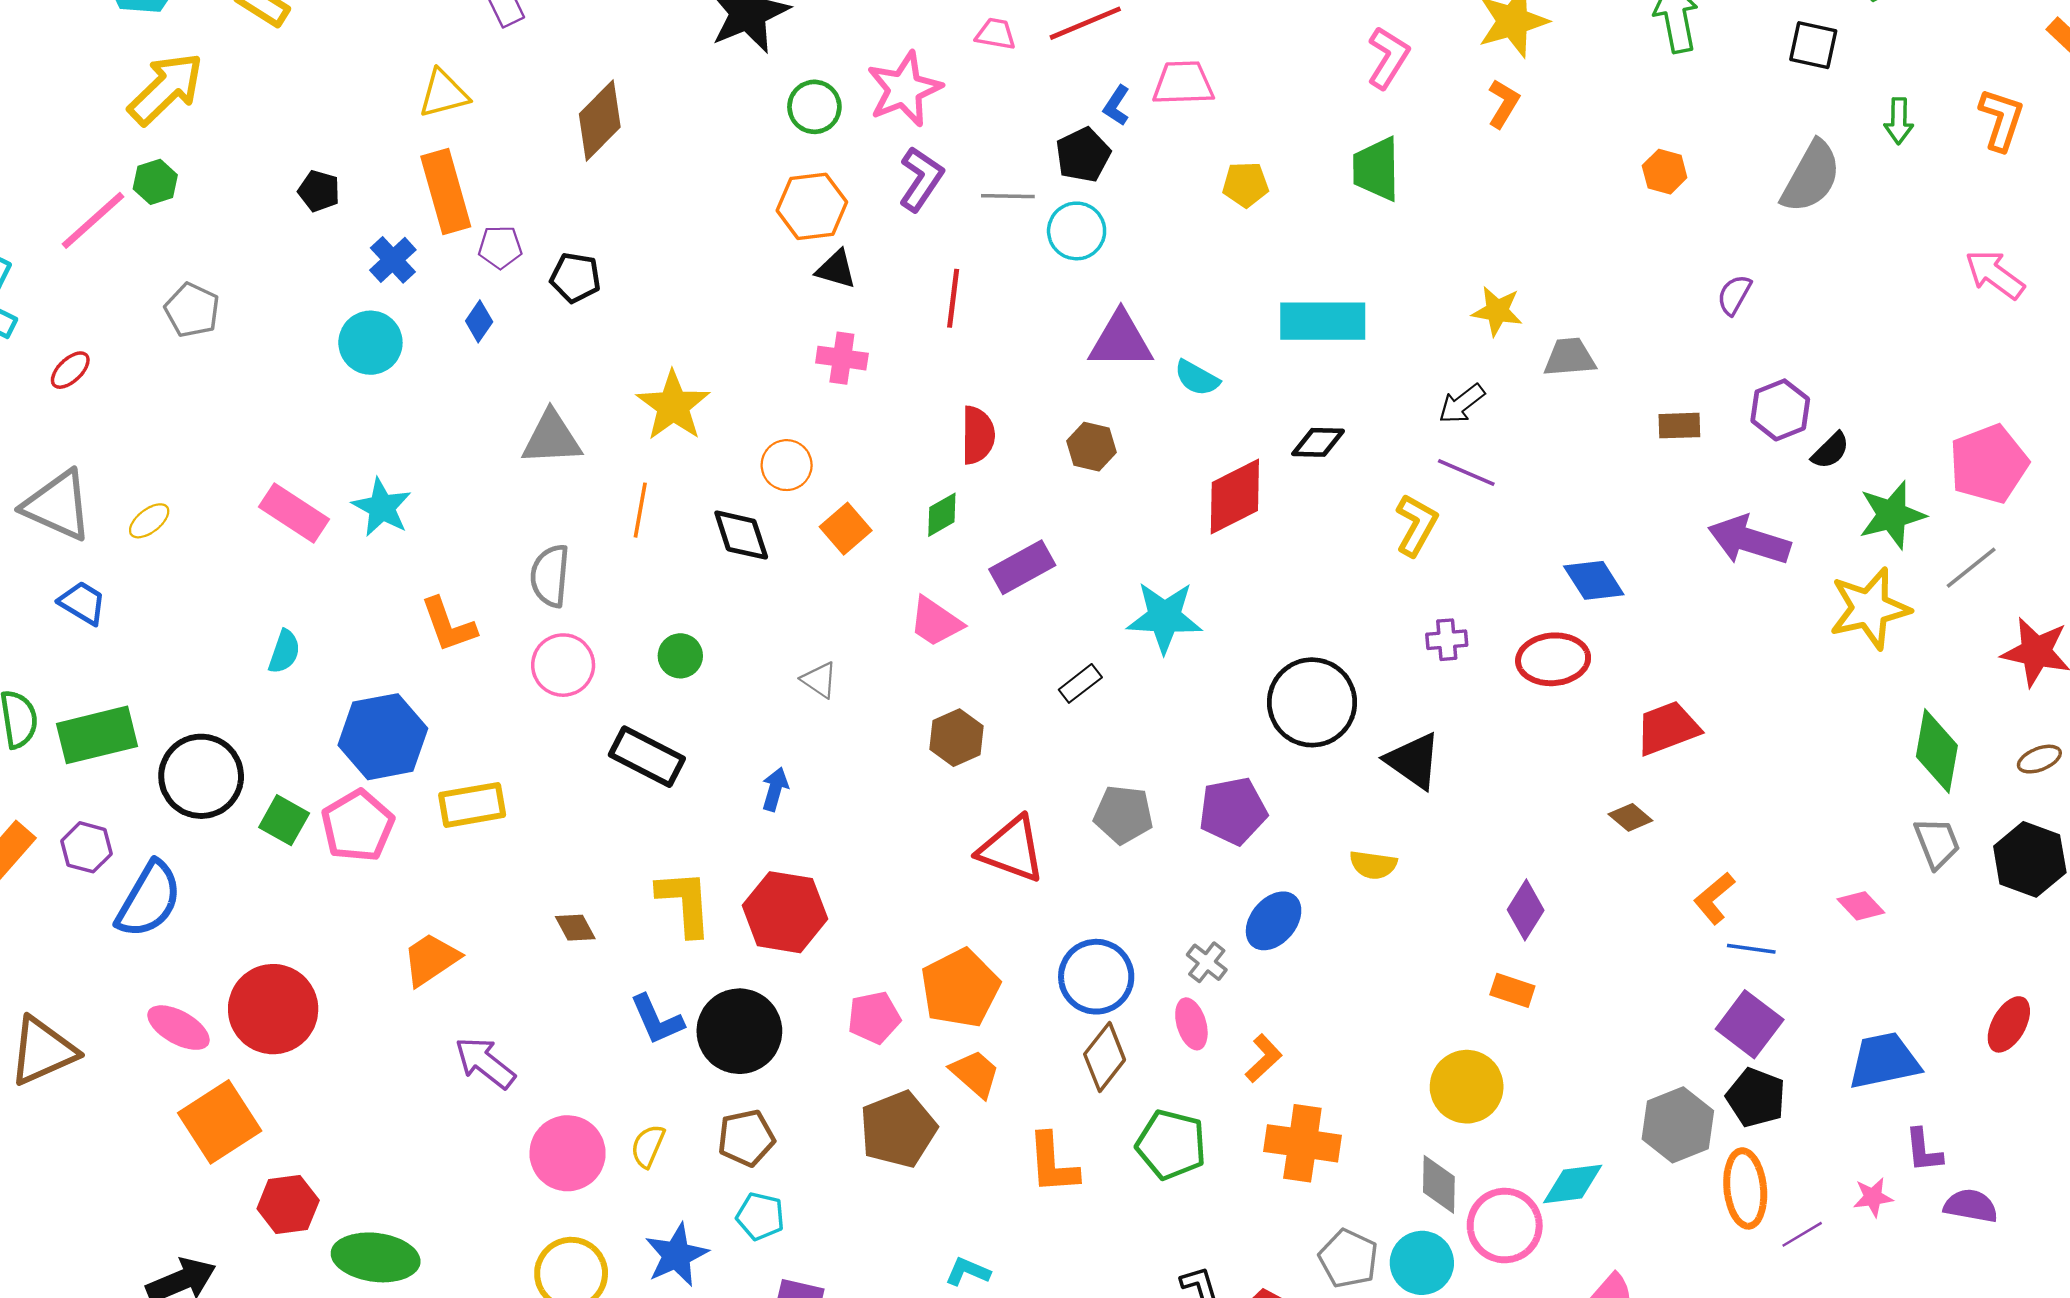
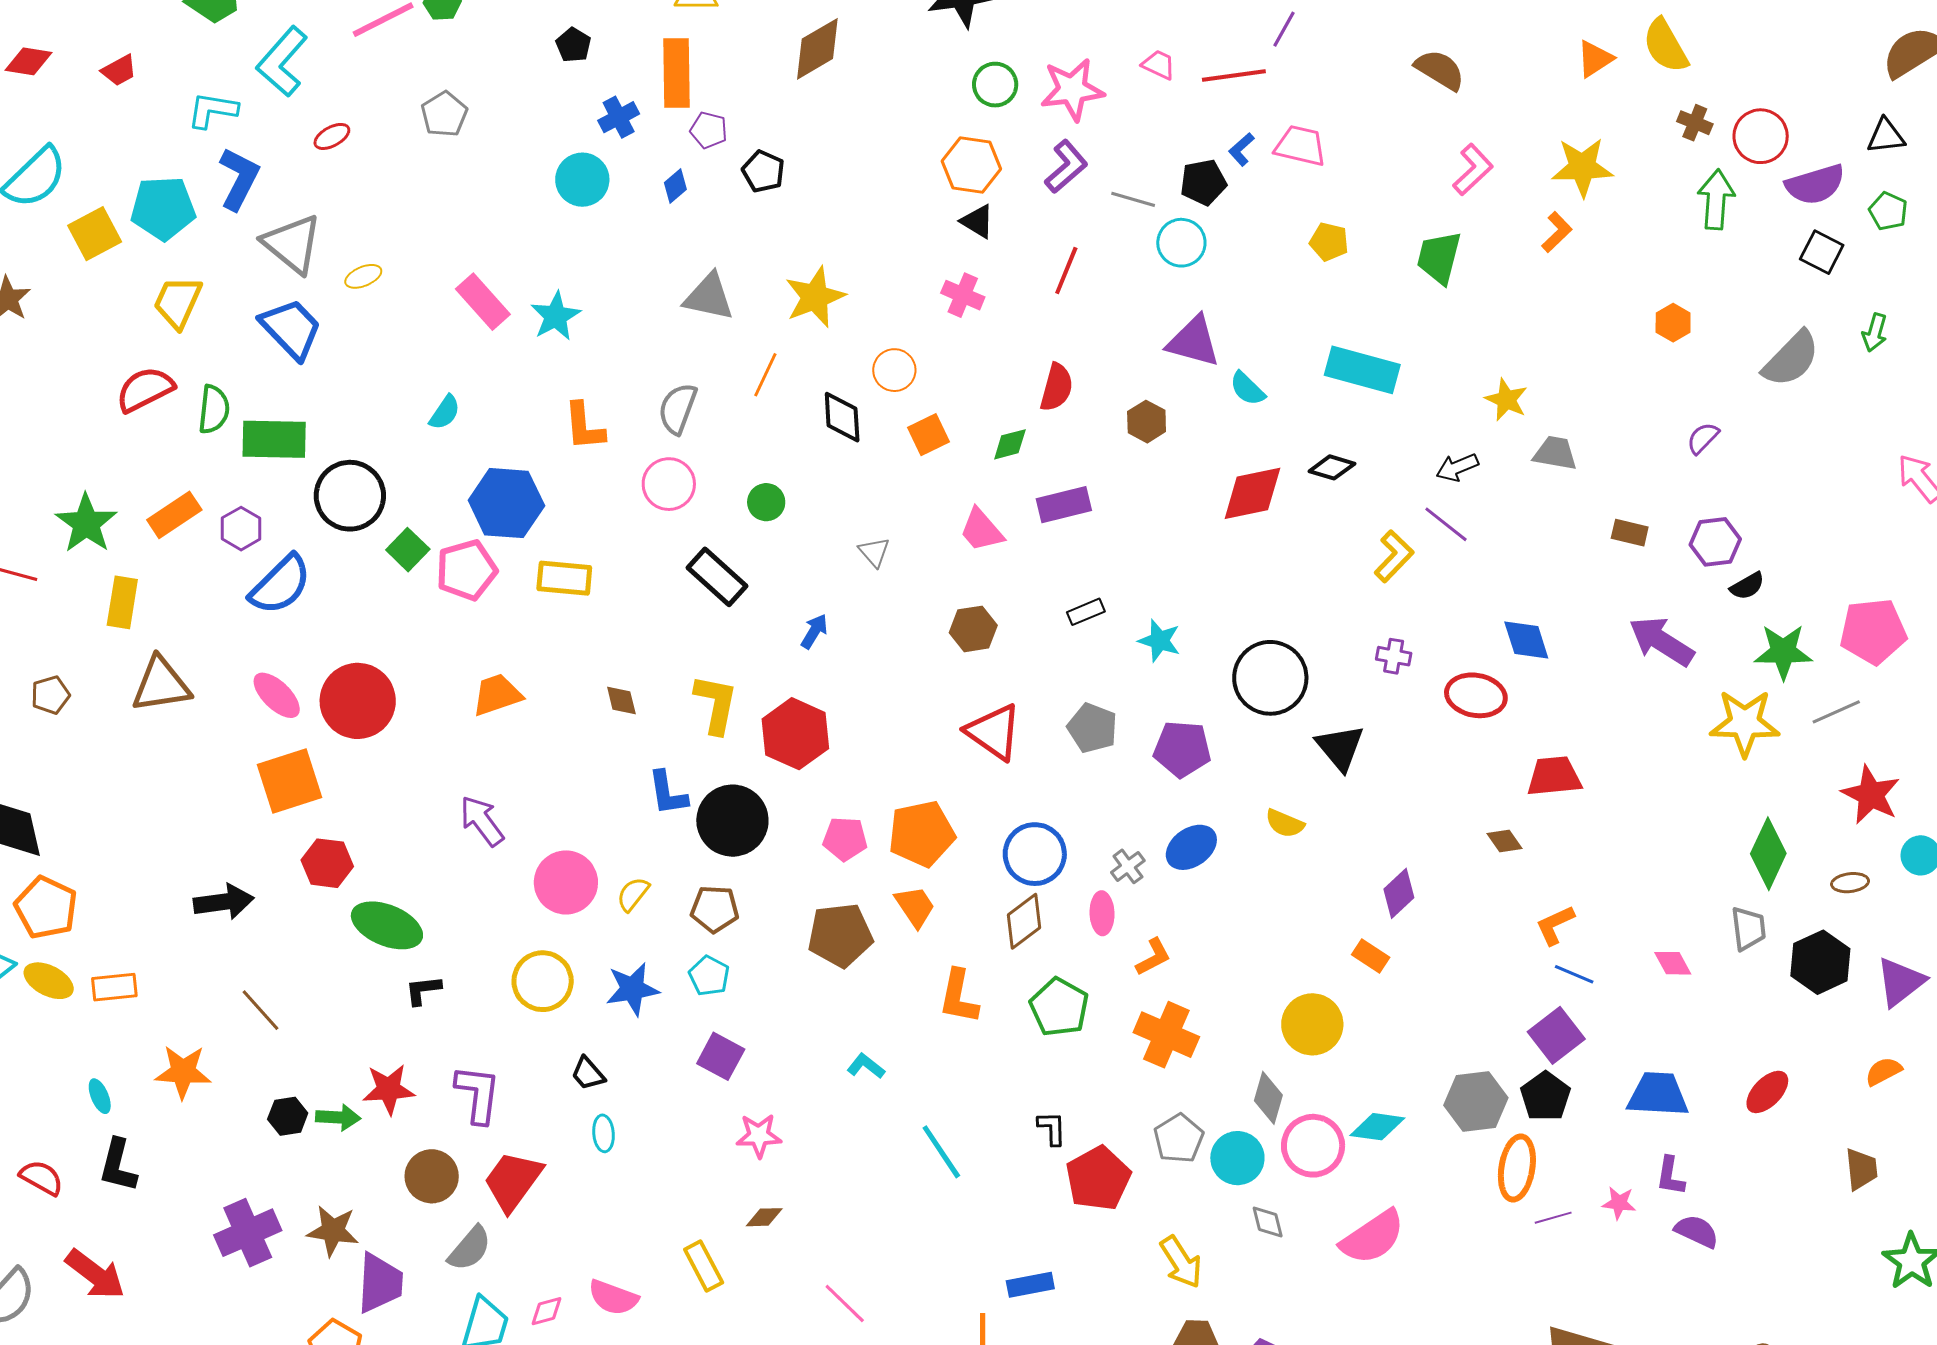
blue trapezoid: (82, 603) -> (291, 329), size x1.6
cyan star: (1164, 617) -> (1159, 641), moved, size x0.7
purple arrow: (485, 1063) -> (482, 821), moved

